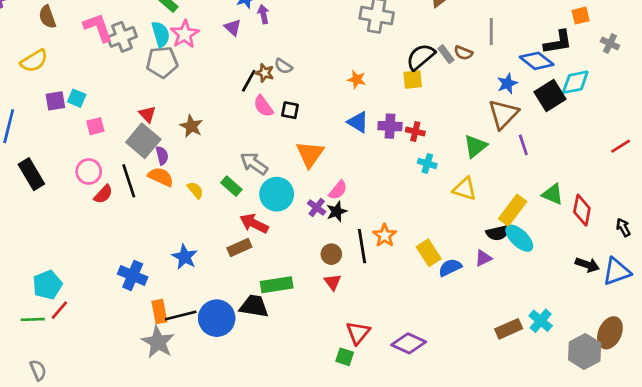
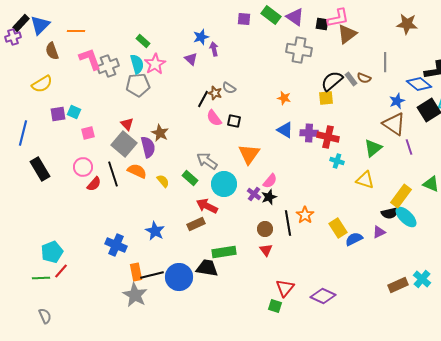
brown triangle: (503, 114) -> (394, 124), turned -40
red cross: (415, 131) -> (328, 137), size x1.5
purple semicircle: (162, 155) -> (148, 147), moved, size x1.5

